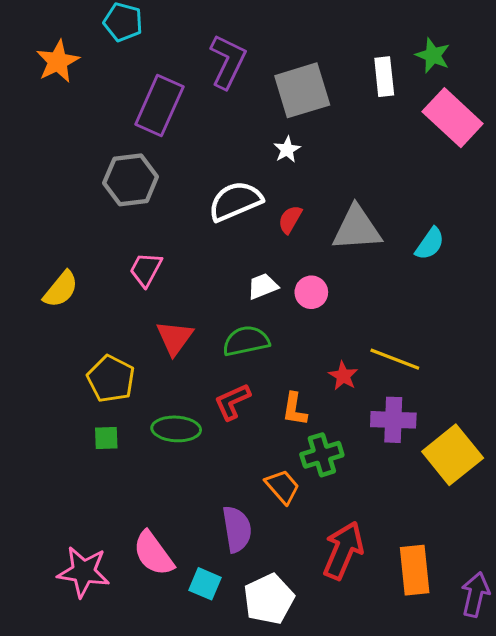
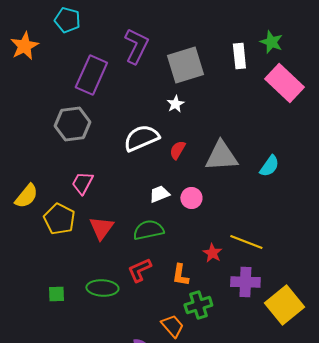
yellow pentagon: (111, 379) -> (59, 219), moved

